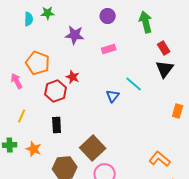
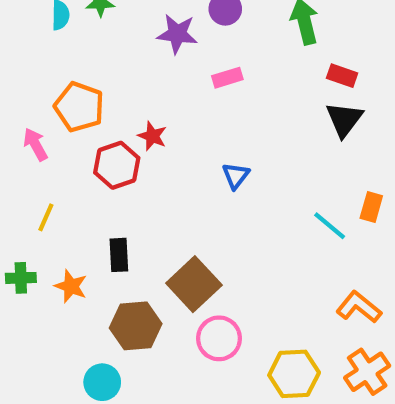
purple star: (75, 35) -> (177, 34), moved
red rectangle: (164, 48) -> (342, 76), turned -40
cyan line: (134, 84) -> (330, 226), moved
black rectangle: (57, 125) -> (119, 255), moved
orange L-shape: (160, 159) -> (359, 307), moved

